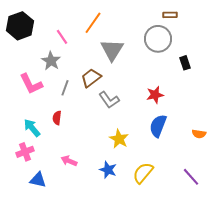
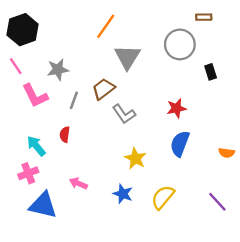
brown rectangle: (170, 15) -> (204, 17), moved
pink line: (62, 37) -> (16, 66), moved
gray star: (51, 61) -> (58, 70), turned 30
blue triangle: (38, 180) -> (43, 205), size x1.5

